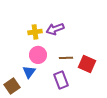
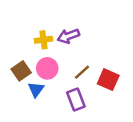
brown line: (66, 58) -> (82, 72), turned -40
brown square: (12, 86) -> (21, 71), moved

